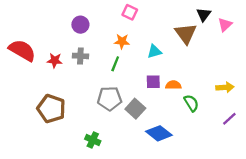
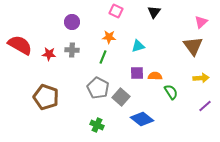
black triangle: (204, 15) -> (154, 12), moved
brown triangle: (186, 34) -> (193, 46), moved
gray pentagon: (110, 99) -> (98, 88), turned 30
green cross: (93, 140) -> (97, 125), moved

